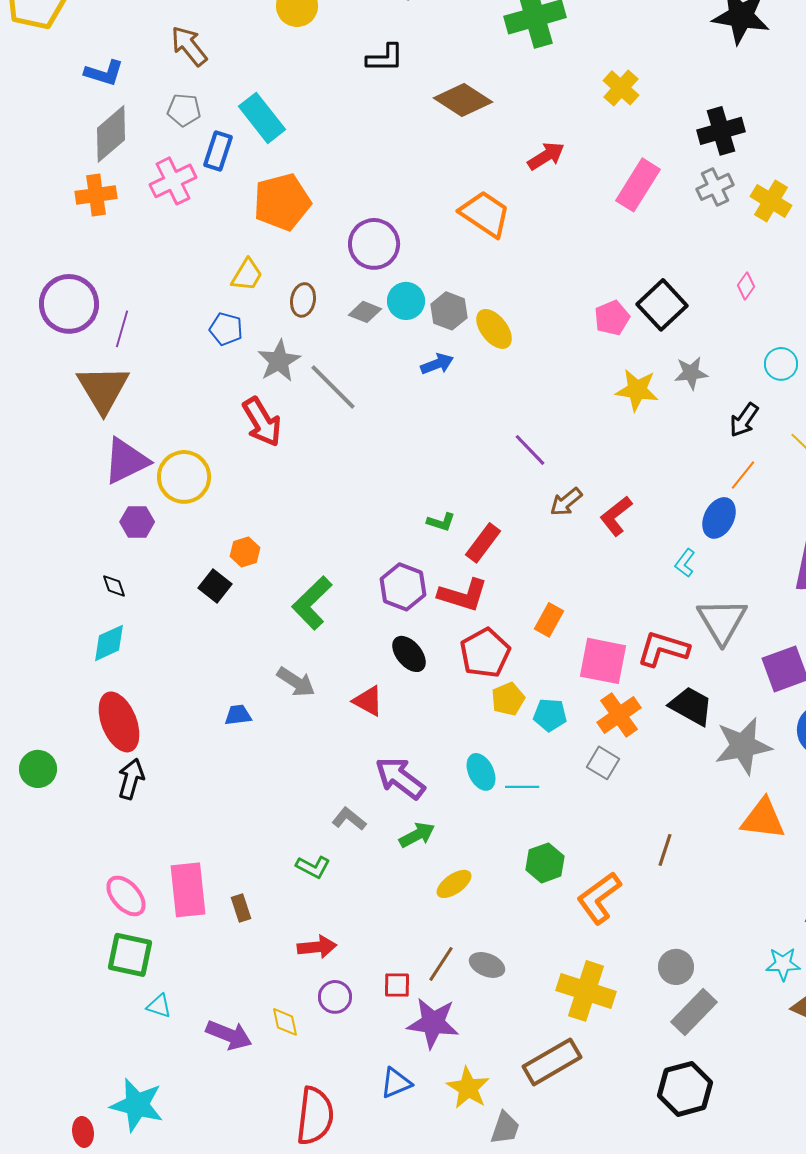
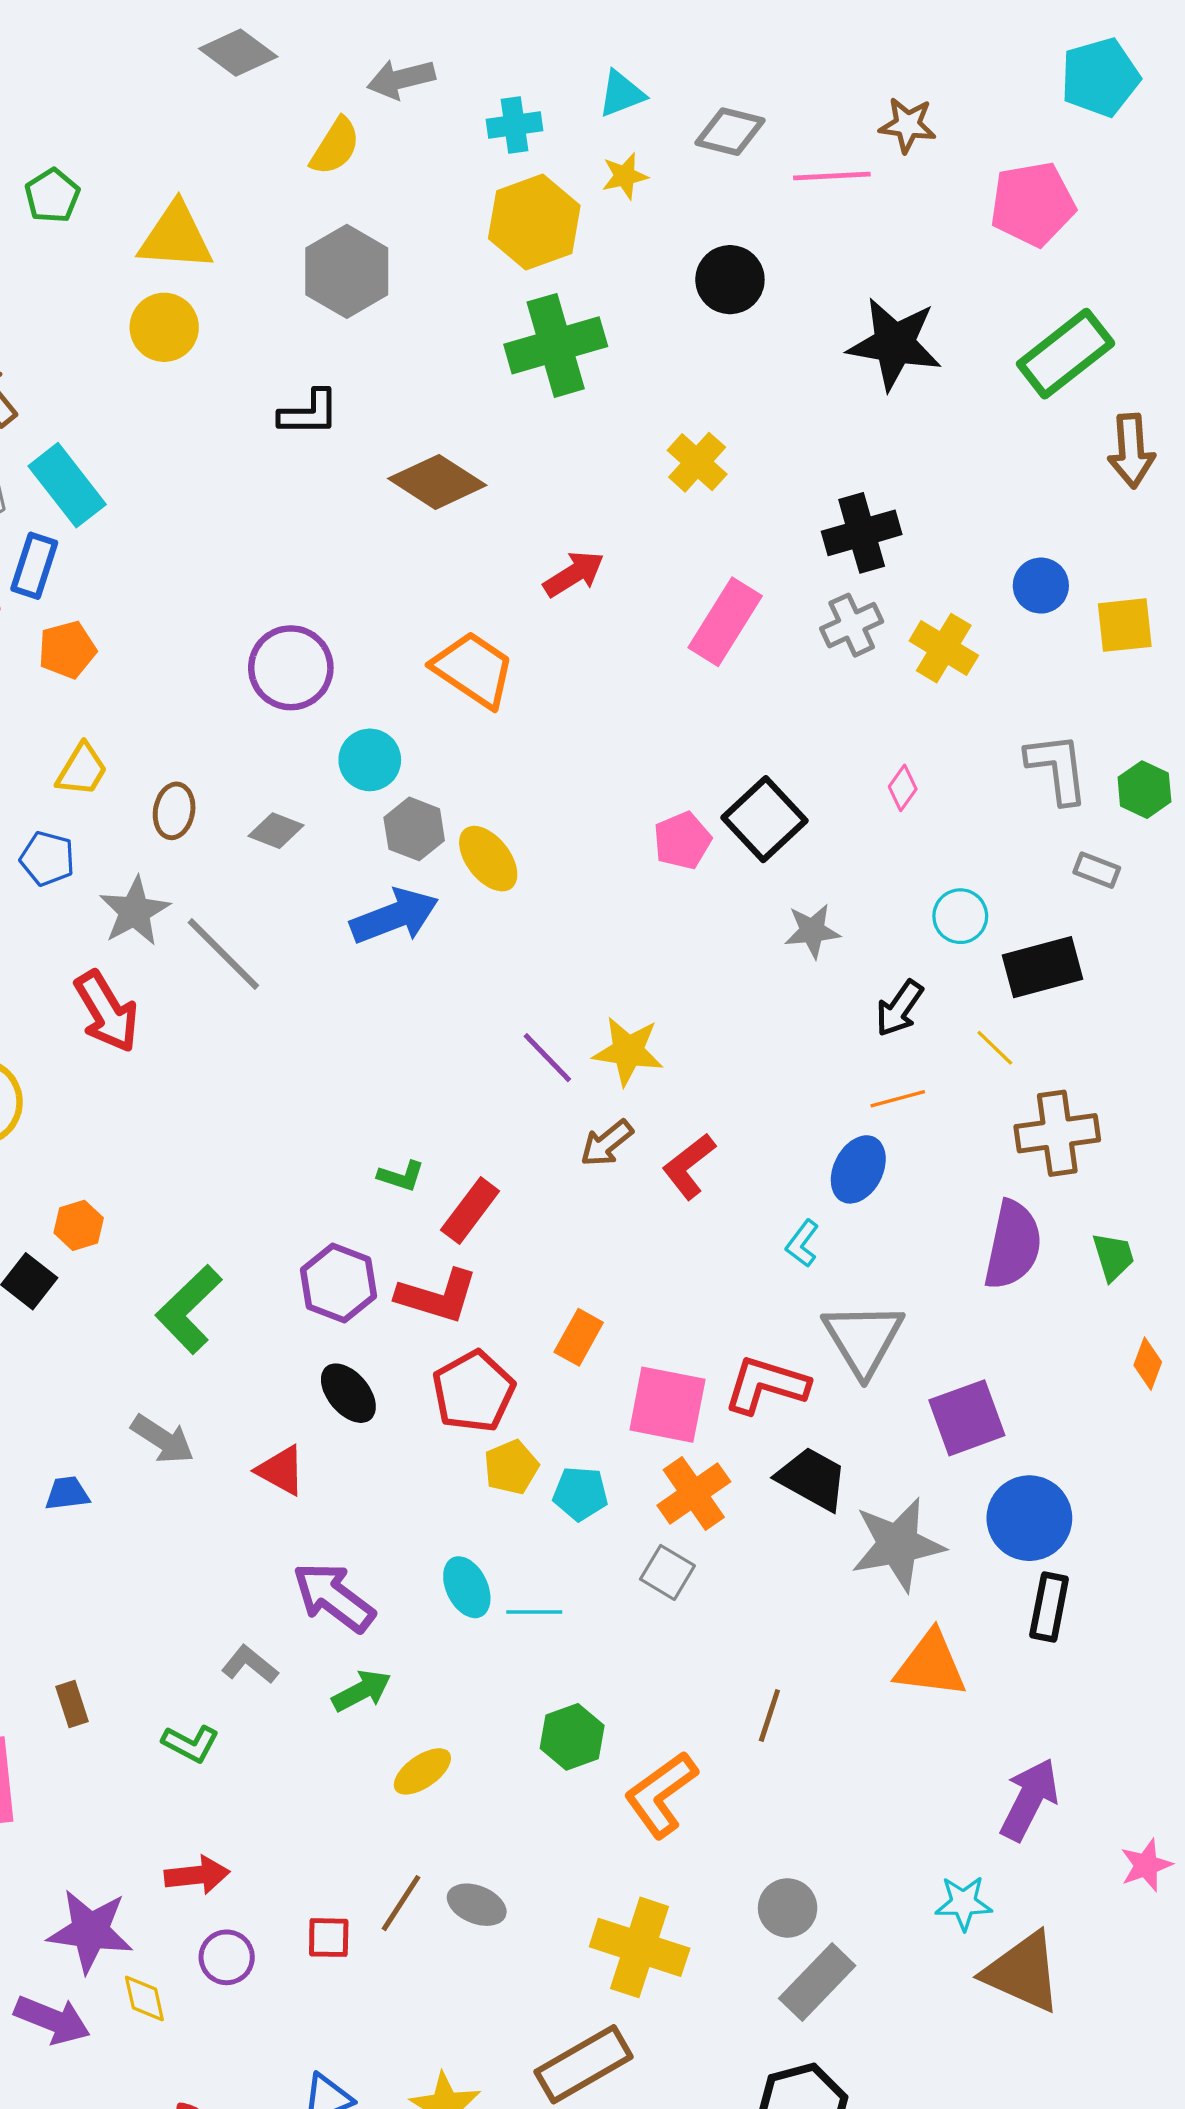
cyan rectangle: (262, 118) -> (67, 485), moved
orange pentagon: (282, 202) -> (67, 650), moved, size x0.6
purple circle: (374, 244) -> (291, 668), moved
cyan circle: (406, 301) -> (370, 760), moved
blue arrow: (437, 364) -> (394, 916), size x1.6
yellow star: (637, 390) -> (628, 1051), moved
orange line: (743, 475) -> (898, 1099), turned 36
brown rectangle: (241, 908) -> (72, 1704), moved
purple star: (433, 1023) -> (90, 1931), moved

